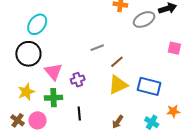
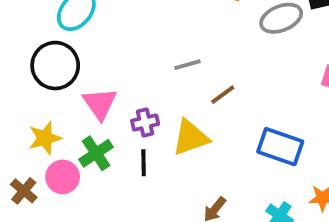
yellow triangle: (118, 85) -> (191, 138), moved
green cross: (53, 98) -> (96, 153), turned -36
black line: (79, 114) -> (144, 163), moved
pink circle: (38, 120) -> (63, 177), moved

